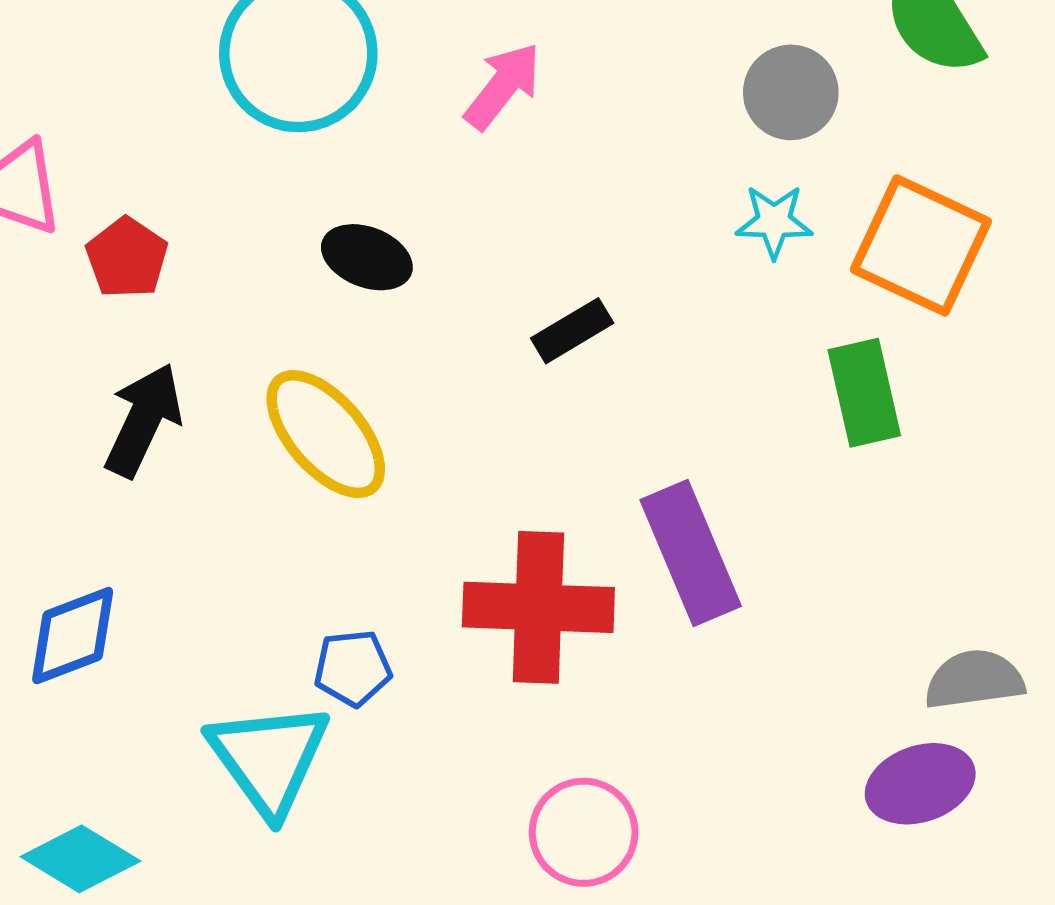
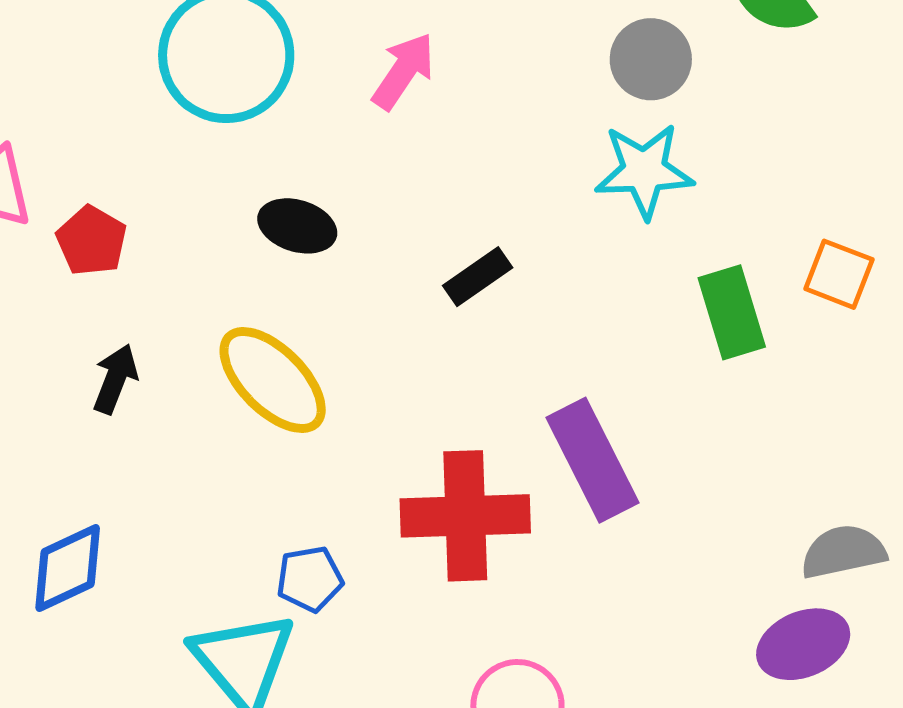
cyan star: (774, 221) -> (644, 171), size x1.5
orange square: (921, 245) -> (839, 274), moved, size x0.6
black arrow: (143, 420) -> (115, 379), size x0.7

